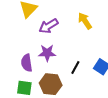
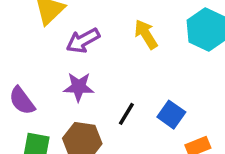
purple semicircle: (27, 63) -> (22, 101), moved, turned -30

